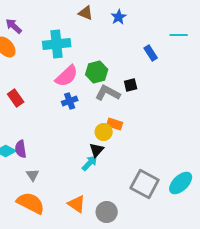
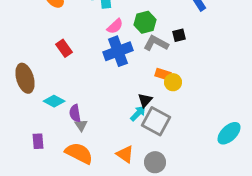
pink semicircle: (67, 76) -> (115, 26), size x0.7
blue cross: (70, 101) -> (118, 51), size x1.8
yellow circle: (104, 132) -> (173, 82), moved
purple semicircle: (21, 149) -> (75, 113), moved
gray square: (145, 184) -> (156, 121), moved

